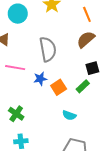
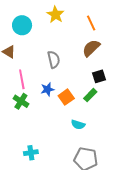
gray semicircle: (48, 49) -> (54, 60), size x0.7
pink line: (15, 68) -> (22, 79), turned 72
green cross: (16, 114) -> (21, 101), moved

